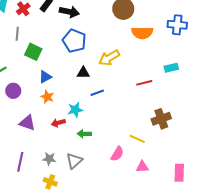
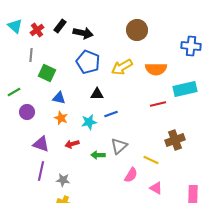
orange semicircle: (142, 33) -> (156, 69), moved
yellow arrow: (109, 58) -> (122, 67), moved
cyan rectangle: (171, 68) -> (185, 89), size x1.6
blue triangle: (45, 77) -> (59, 98), turned 40
cyan star: (75, 110) -> (89, 122), moved
gray triangle: (74, 161) -> (119, 146), moved
purple line: (20, 162) -> (41, 171), moved
pink triangle: (142, 167) -> (156, 188), turned 32

